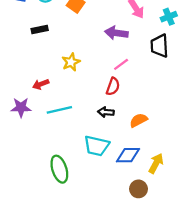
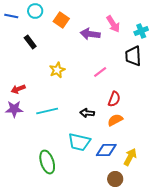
black rectangle: (40, 29) -> (30, 42), turned 64
purple arrow: (116, 33) -> (90, 34), moved
red arrow: (41, 84) -> (18, 89), moved
red semicircle: (113, 86) -> (114, 99), moved

